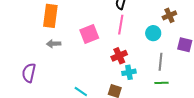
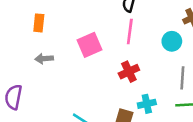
orange rectangle: (50, 16) -> (39, 23), size x0.6
cyan cross: (129, 72) -> (147, 104), moved

